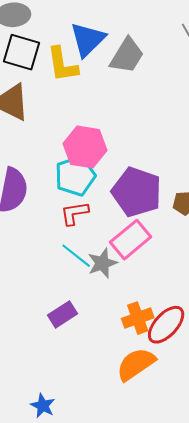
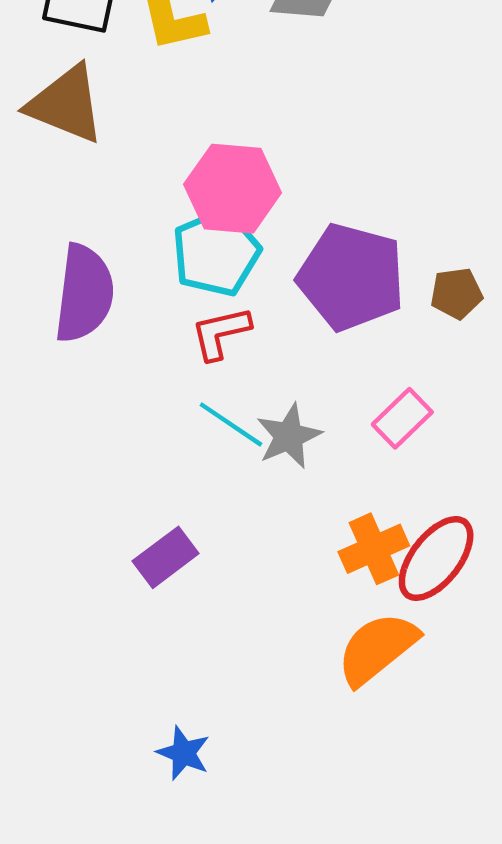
pink rectangle: (131, 240) -> (402, 418), moved, size x0.7
purple rectangle: (63, 314) -> (166, 557), moved

